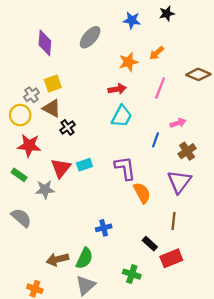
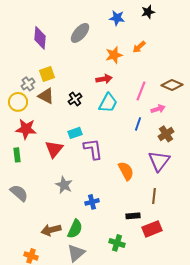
brown diamond: (198, 74) -> (172, 85), moved
pink line: (160, 88) -> (141, 91), moved
black cross: (68, 127) -> (75, 99), moved
cyan rectangle: (84, 165) -> (75, 133), moved
purple L-shape: (125, 168) -> (93, 149), moved
green rectangle: (19, 175) -> (17, 155), turned 48
gray star: (45, 189) -> (64, 185), moved, turned 30
black rectangle: (150, 244) -> (133, 216), turned -48

